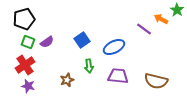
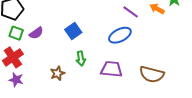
purple line: (144, 29) -> (131, 12), moved
blue ellipse: (114, 47) -> (120, 35), moved

